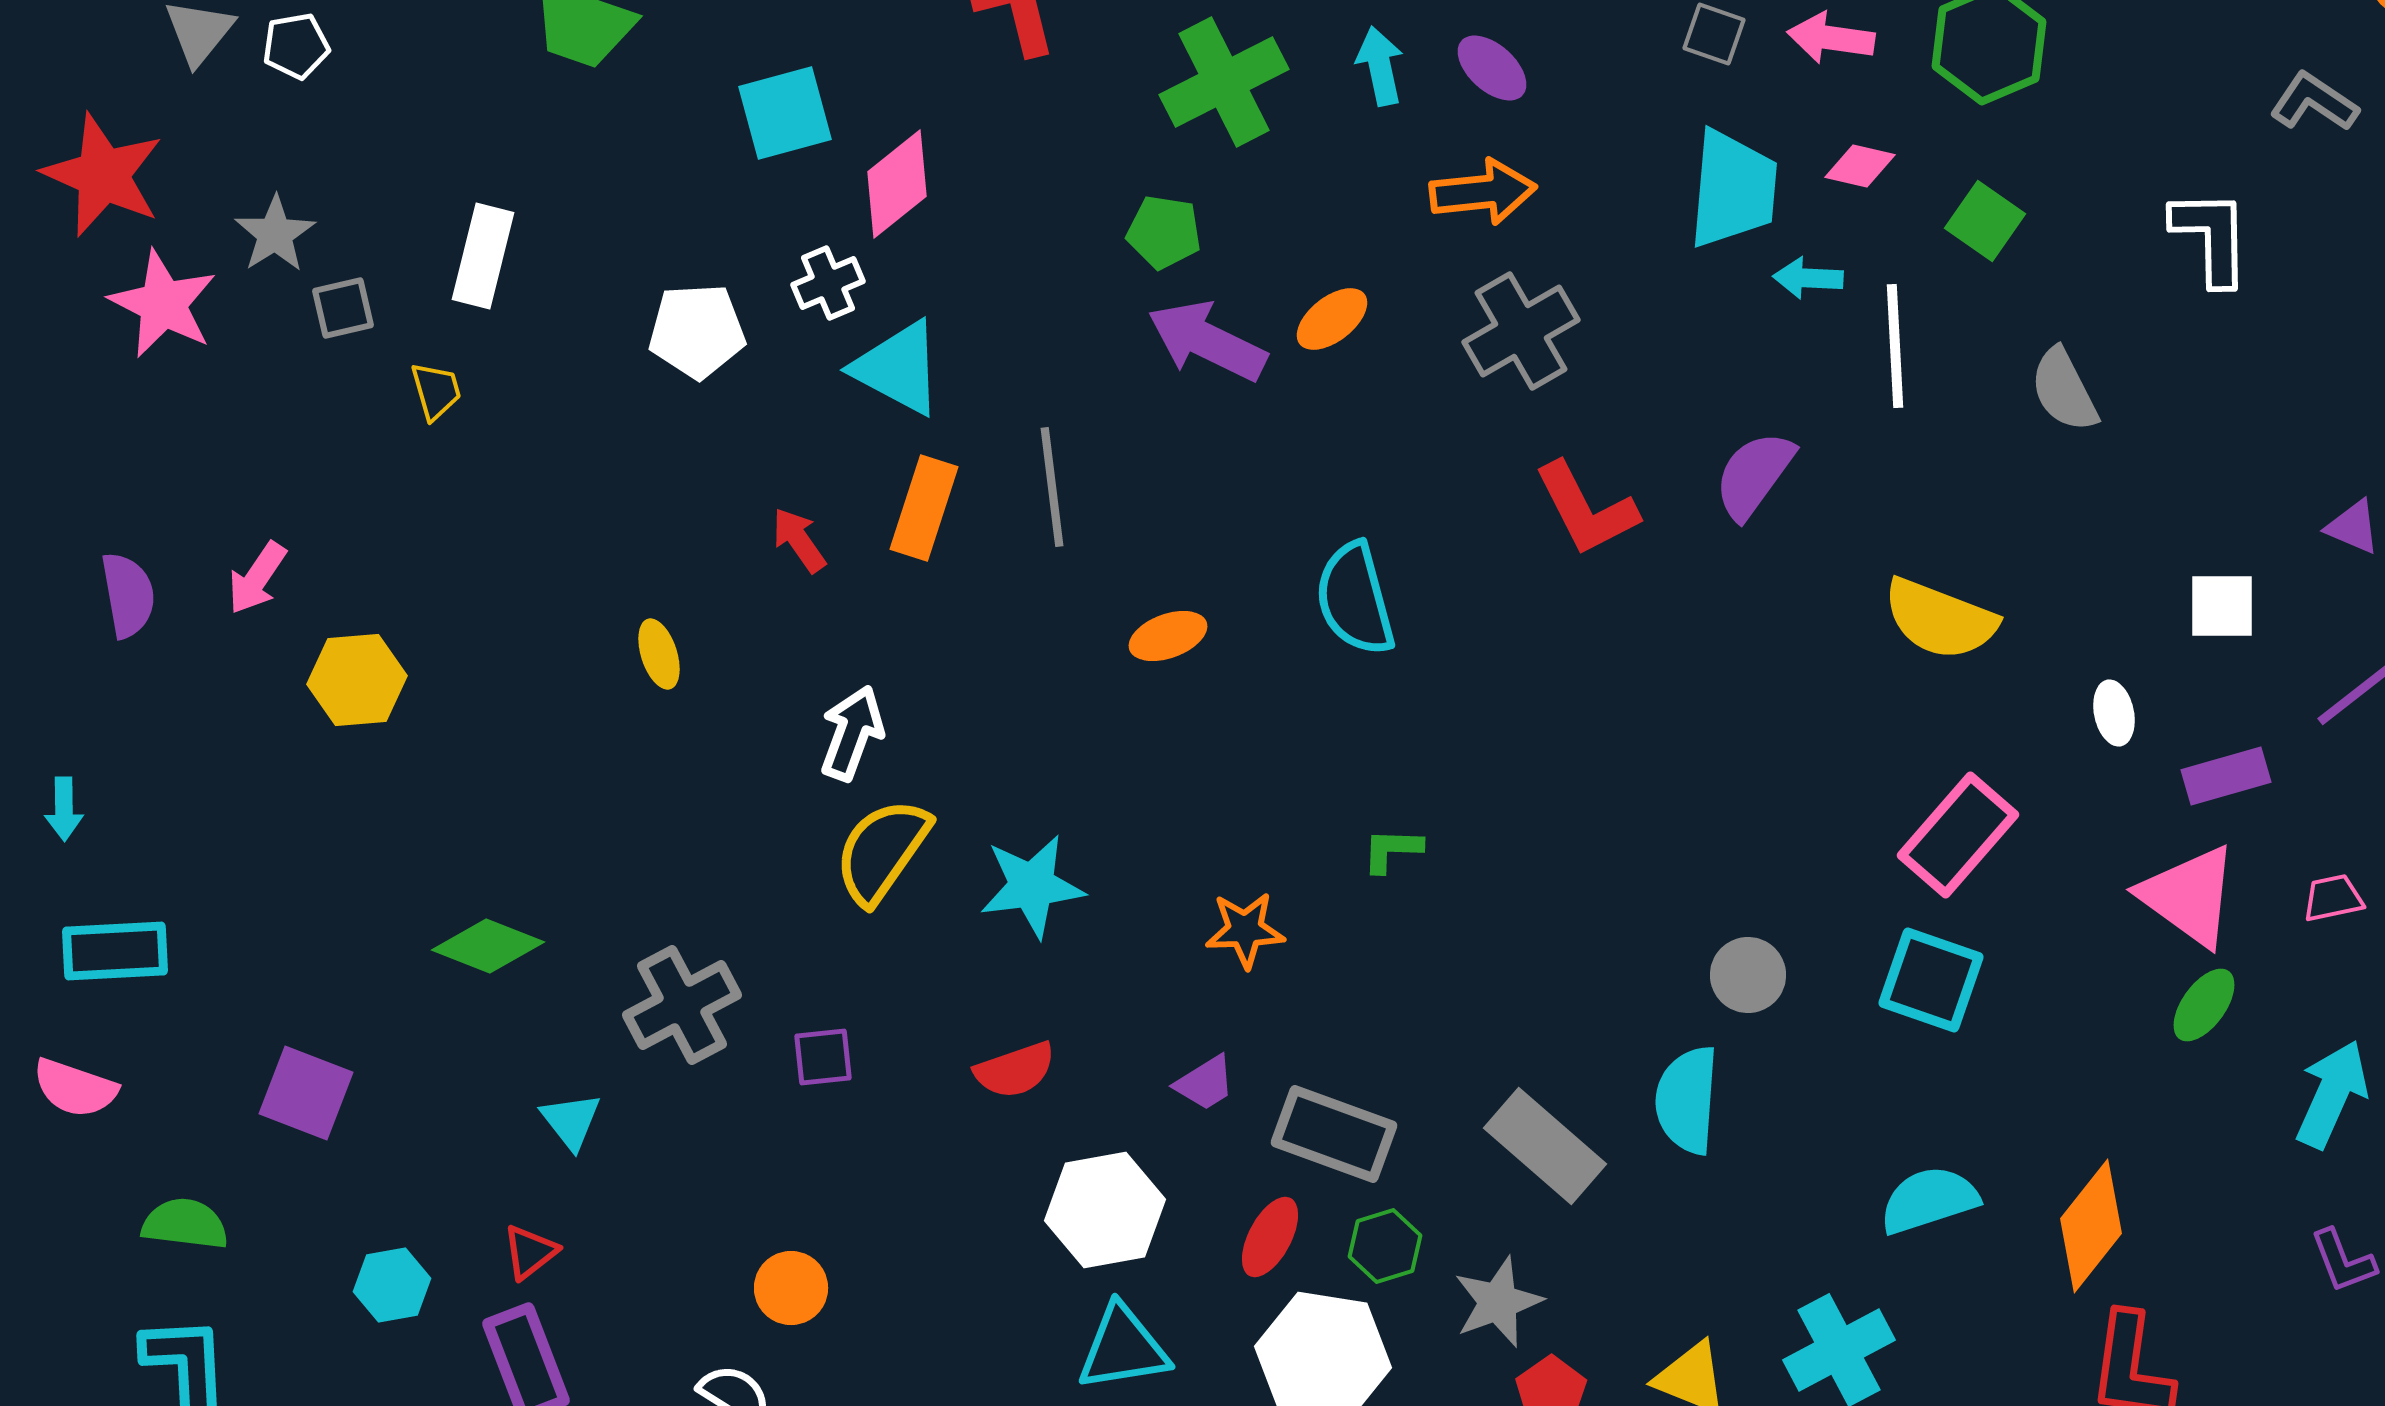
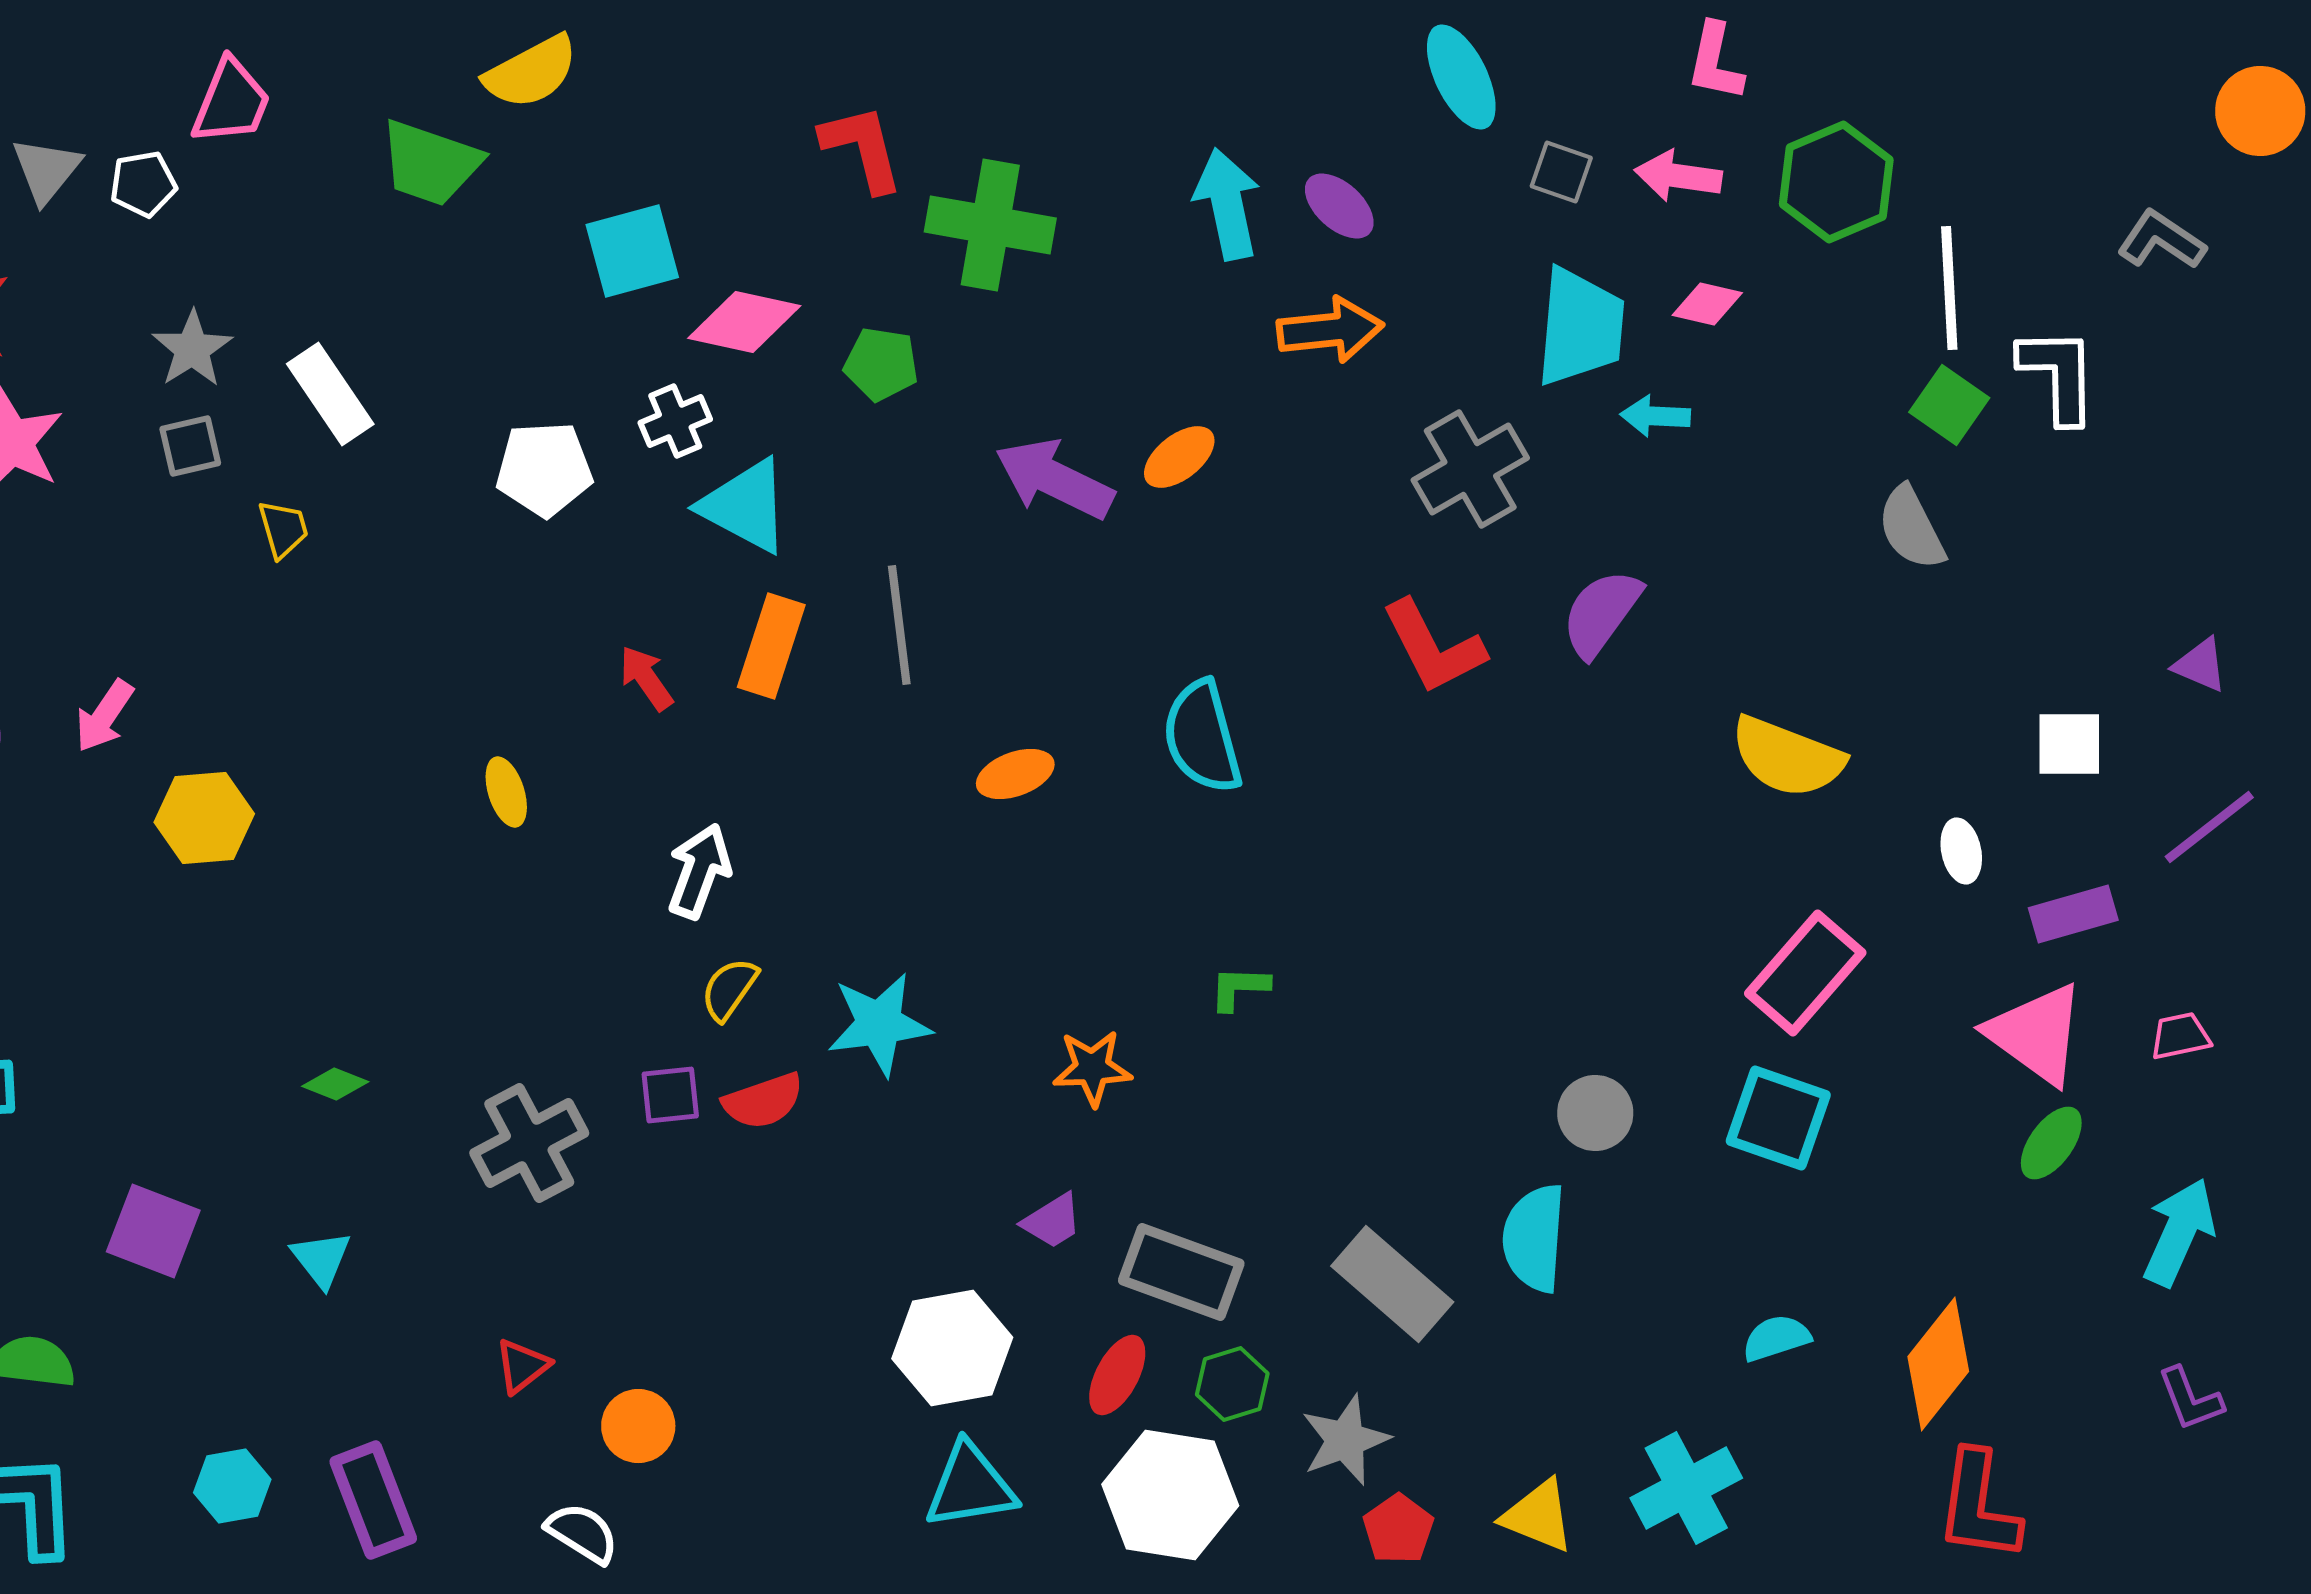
cyan arrow: (1380, 66) -> (1227, 204), size x1.4
green cross: (1224, 82) -> (990, 225), moved, turned 37
pink diamond: (897, 184) -> (744, 322), turned 51
green square: (1985, 221) -> (1949, 405), moved
green pentagon: (1164, 232) -> (881, 364), moved
gray star: (275, 234) -> (192, 349), moved
white rectangle: (483, 256) -> (330, 394), turned -48
gray cross: (1521, 331) -> (1470, 469), moved
white line: (1895, 346) -> (1949, 288), moved
yellow semicircle: (882, 851) -> (729, 989), size x0.6
green diamond: (488, 946) -> (335, 1084), size x0.6
purple square: (823, 1057) -> (670, 1095), moved
red semicircle: (1015, 1070) -> (763, 1101), moved
cyan triangle: (571, 1121) -> (321, 1259), moved
cyan semicircle: (1929, 1200) -> (1776, 1338), size x0.7
red triangle: (530, 1252) -> (522, 1366), moved
cyan hexagon: (392, 1285) -> (232, 1486), moved

